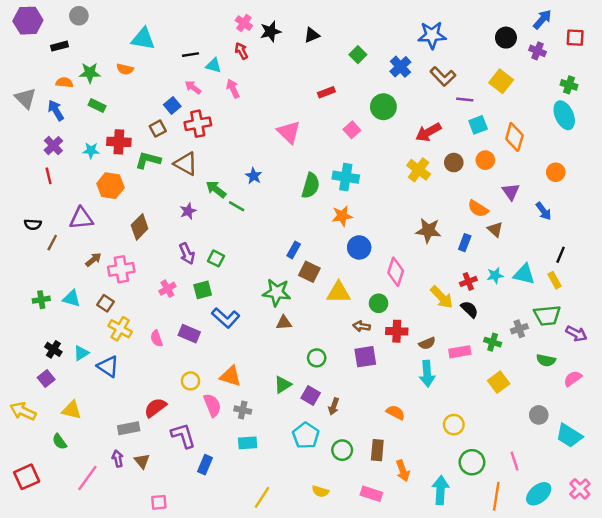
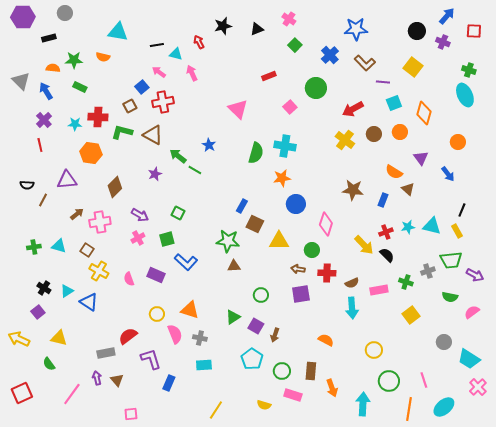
pink cross: (244, 23) -> (289, 19), moved
purple arrow: (187, 254) -> (140, 215), moved, turned -36
pink cross: (580, 489) -> (478, 387), moved
pink rectangle: (371, 494) -> (293, 395), moved

